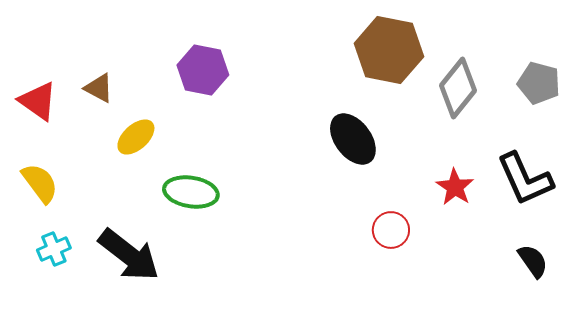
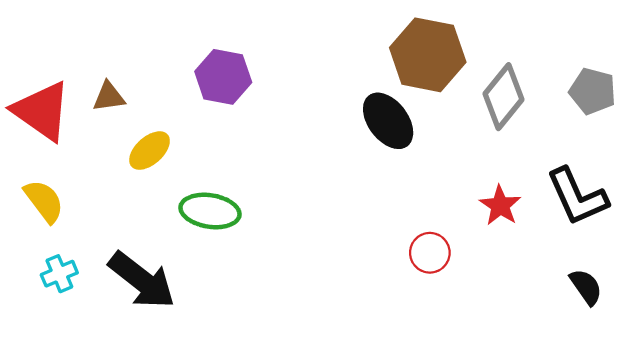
brown triangle: (99, 88) -> (109, 97), turned -36
red triangle: (38, 101) -> (42, 111), size x1.4
black ellipse: (353, 139) -> (388, 121), moved

